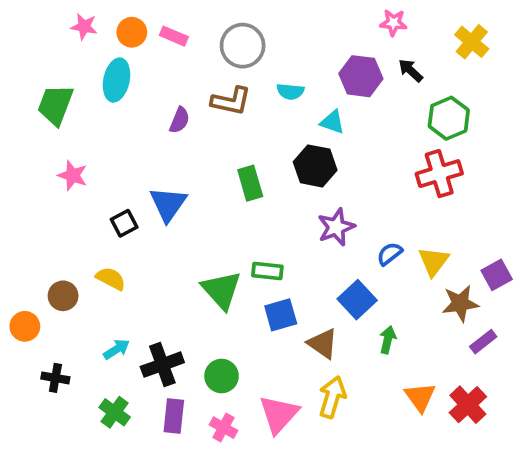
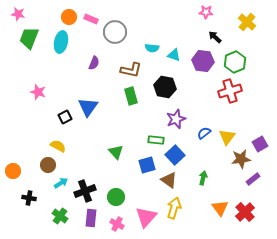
pink star: (84, 27) -> (18, 14), moved
gray circle: (243, 46) -> (115, 32), moved
purple hexagon: (361, 76) -> (203, 61), moved
brown L-shape: (231, 101) -> (131, 70), moved
green trapezoid: (55, 105) -> (29, 38), moved
cyan triangle: (332, 122) -> (174, 55), moved
green rectangle: (267, 271) -> (156, 140), moved
green triangle: (222, 290) -> (116, 152), size x0.7
brown circle: (63, 296) -> (48, 165), moved
blue square: (357, 300) -> (175, 155), moved

